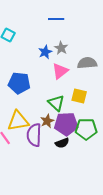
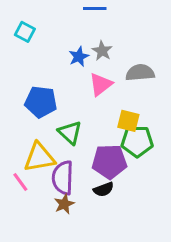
green triangle: (56, 103) -> (70, 132), moved
brown star: (47, 121) -> (64, 204), moved
green pentagon: (86, 129) -> (137, 141), moved

